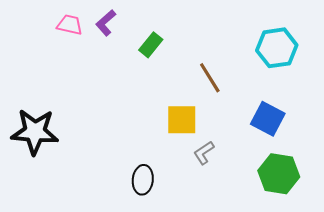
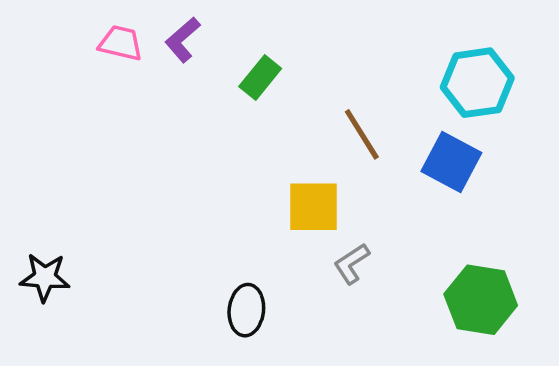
blue square: (268, 119) -> (451, 162), moved
black star: (35, 132) -> (45, 277), moved, size x0.6

